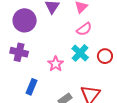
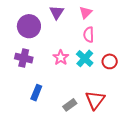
pink semicircle: (84, 29) -> (89, 35), turned 126
pink star: (56, 64) -> (61, 58), moved

